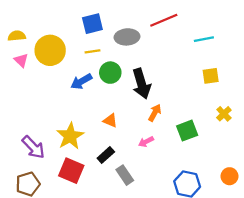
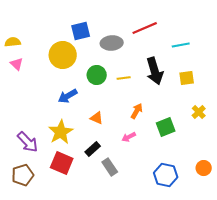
yellow circle: (50, 50) -> (63, 55), moved
yellow line: (92, 51) -> (124, 78), moved
blue arrow: (81, 82) -> (68, 96), moved
black arrow: (141, 84) -> (155, 71), moved

